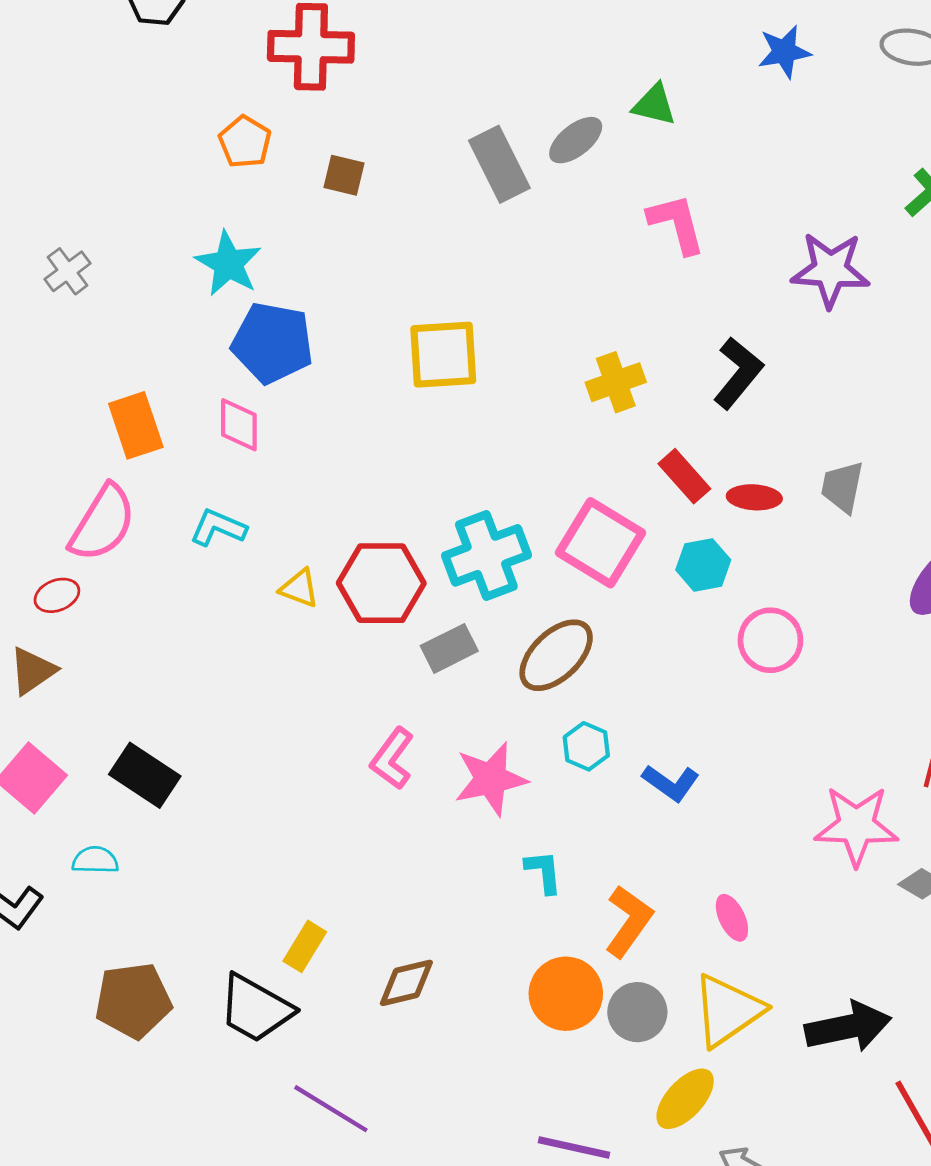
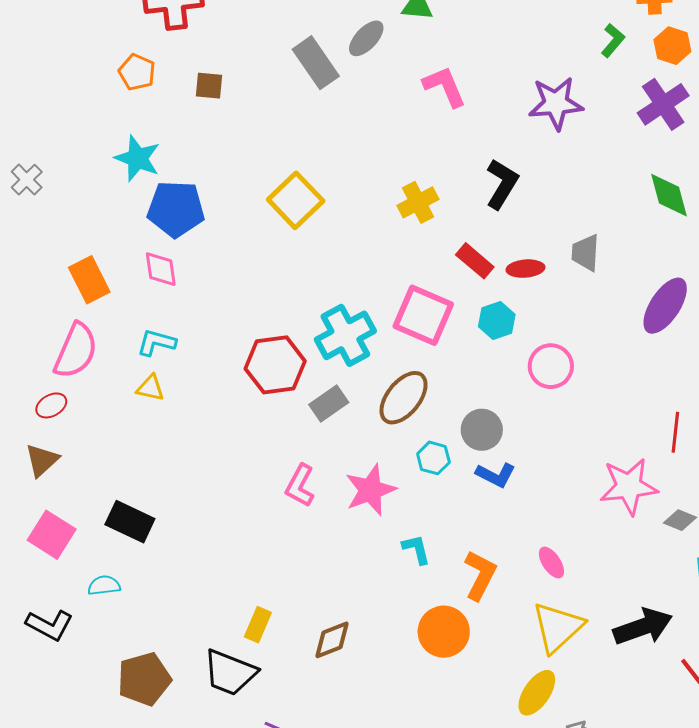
yellow square: (443, 355) -> (296, 200), turned -32
yellow triangle: (299, 588) -> (150, 388), moved
gray circle: (637, 1012) -> (482, 430), moved

